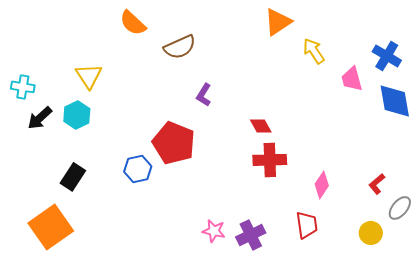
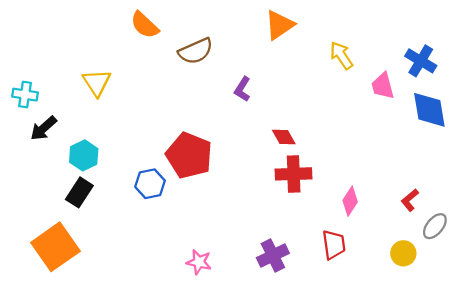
orange triangle: (278, 22) -> (279, 25), moved
purple L-shape: (204, 95) -> (242, 89), moved
cyan hexagon: (77, 115) -> (84, 155), moved
pink star: (214, 231) -> (199, 262), moved

